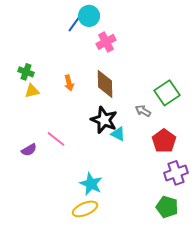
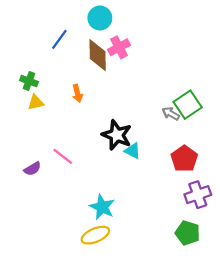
blue line: (75, 23) -> (59, 39), moved
brown diamond: (105, 84) -> (98, 55), moved
gray arrow: (143, 111) -> (171, 114), moved

